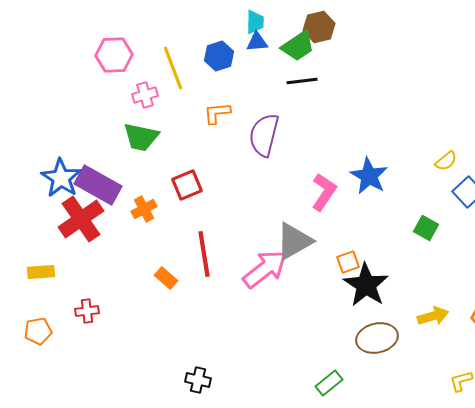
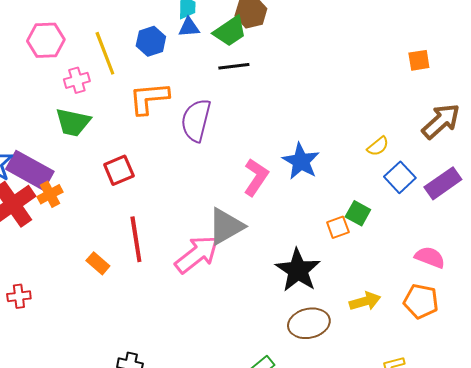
orange L-shape: (217, 113) -> (149, 98), size x1.5
orange cross: (144, 209) -> (50, 194), moved
orange square: (348, 262) -> (338, 227), moved

